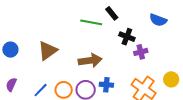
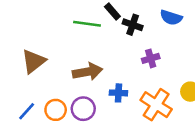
black cross: (127, 37) -> (133, 25), moved
blue cross: (106, 85) -> (118, 93), moved

